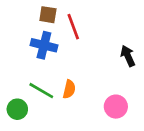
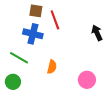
black arrow: (128, 56) -> (97, 33), moved
green line: (41, 91) -> (19, 58), moved

